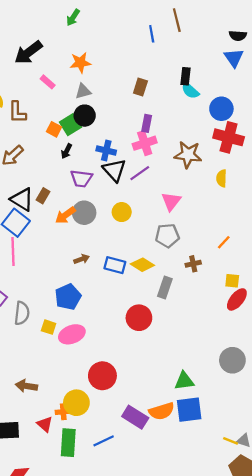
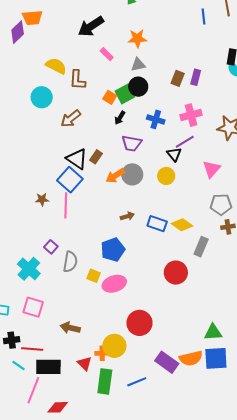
brown rectangle: (140, 87) -> (178, 78), moved
purple rectangle: (147, 123) -> (196, 77), moved
black triangle: (114, 170) -> (174, 154), moved, size x0.7
gray pentagon: (167, 236) -> (221, 204), moved

